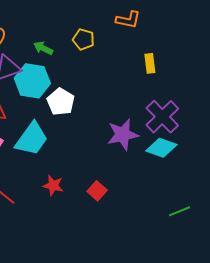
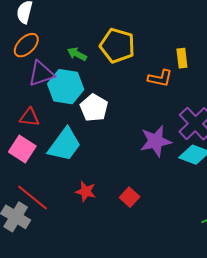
orange L-shape: (128, 20) -> (160, 78), moved
yellow pentagon: (84, 39) -> (117, 46), size x1.6
yellow rectangle: (150, 63) -> (182, 58), moved

